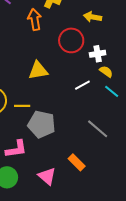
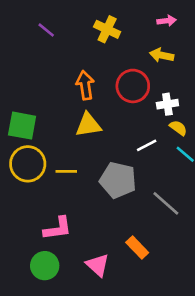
orange arrow: (35, 20) -> (85, 85), moved
gray pentagon: (42, 124) -> (118, 180), moved

